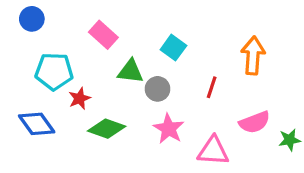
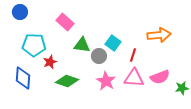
cyan square: (173, 48) -> (113, 43), moved
orange arrow: (253, 55) -> (159, 35), turned 80
blue diamond: (37, 124) -> (23, 78), turned 40
pink triangle: (213, 151) -> (134, 78), moved

